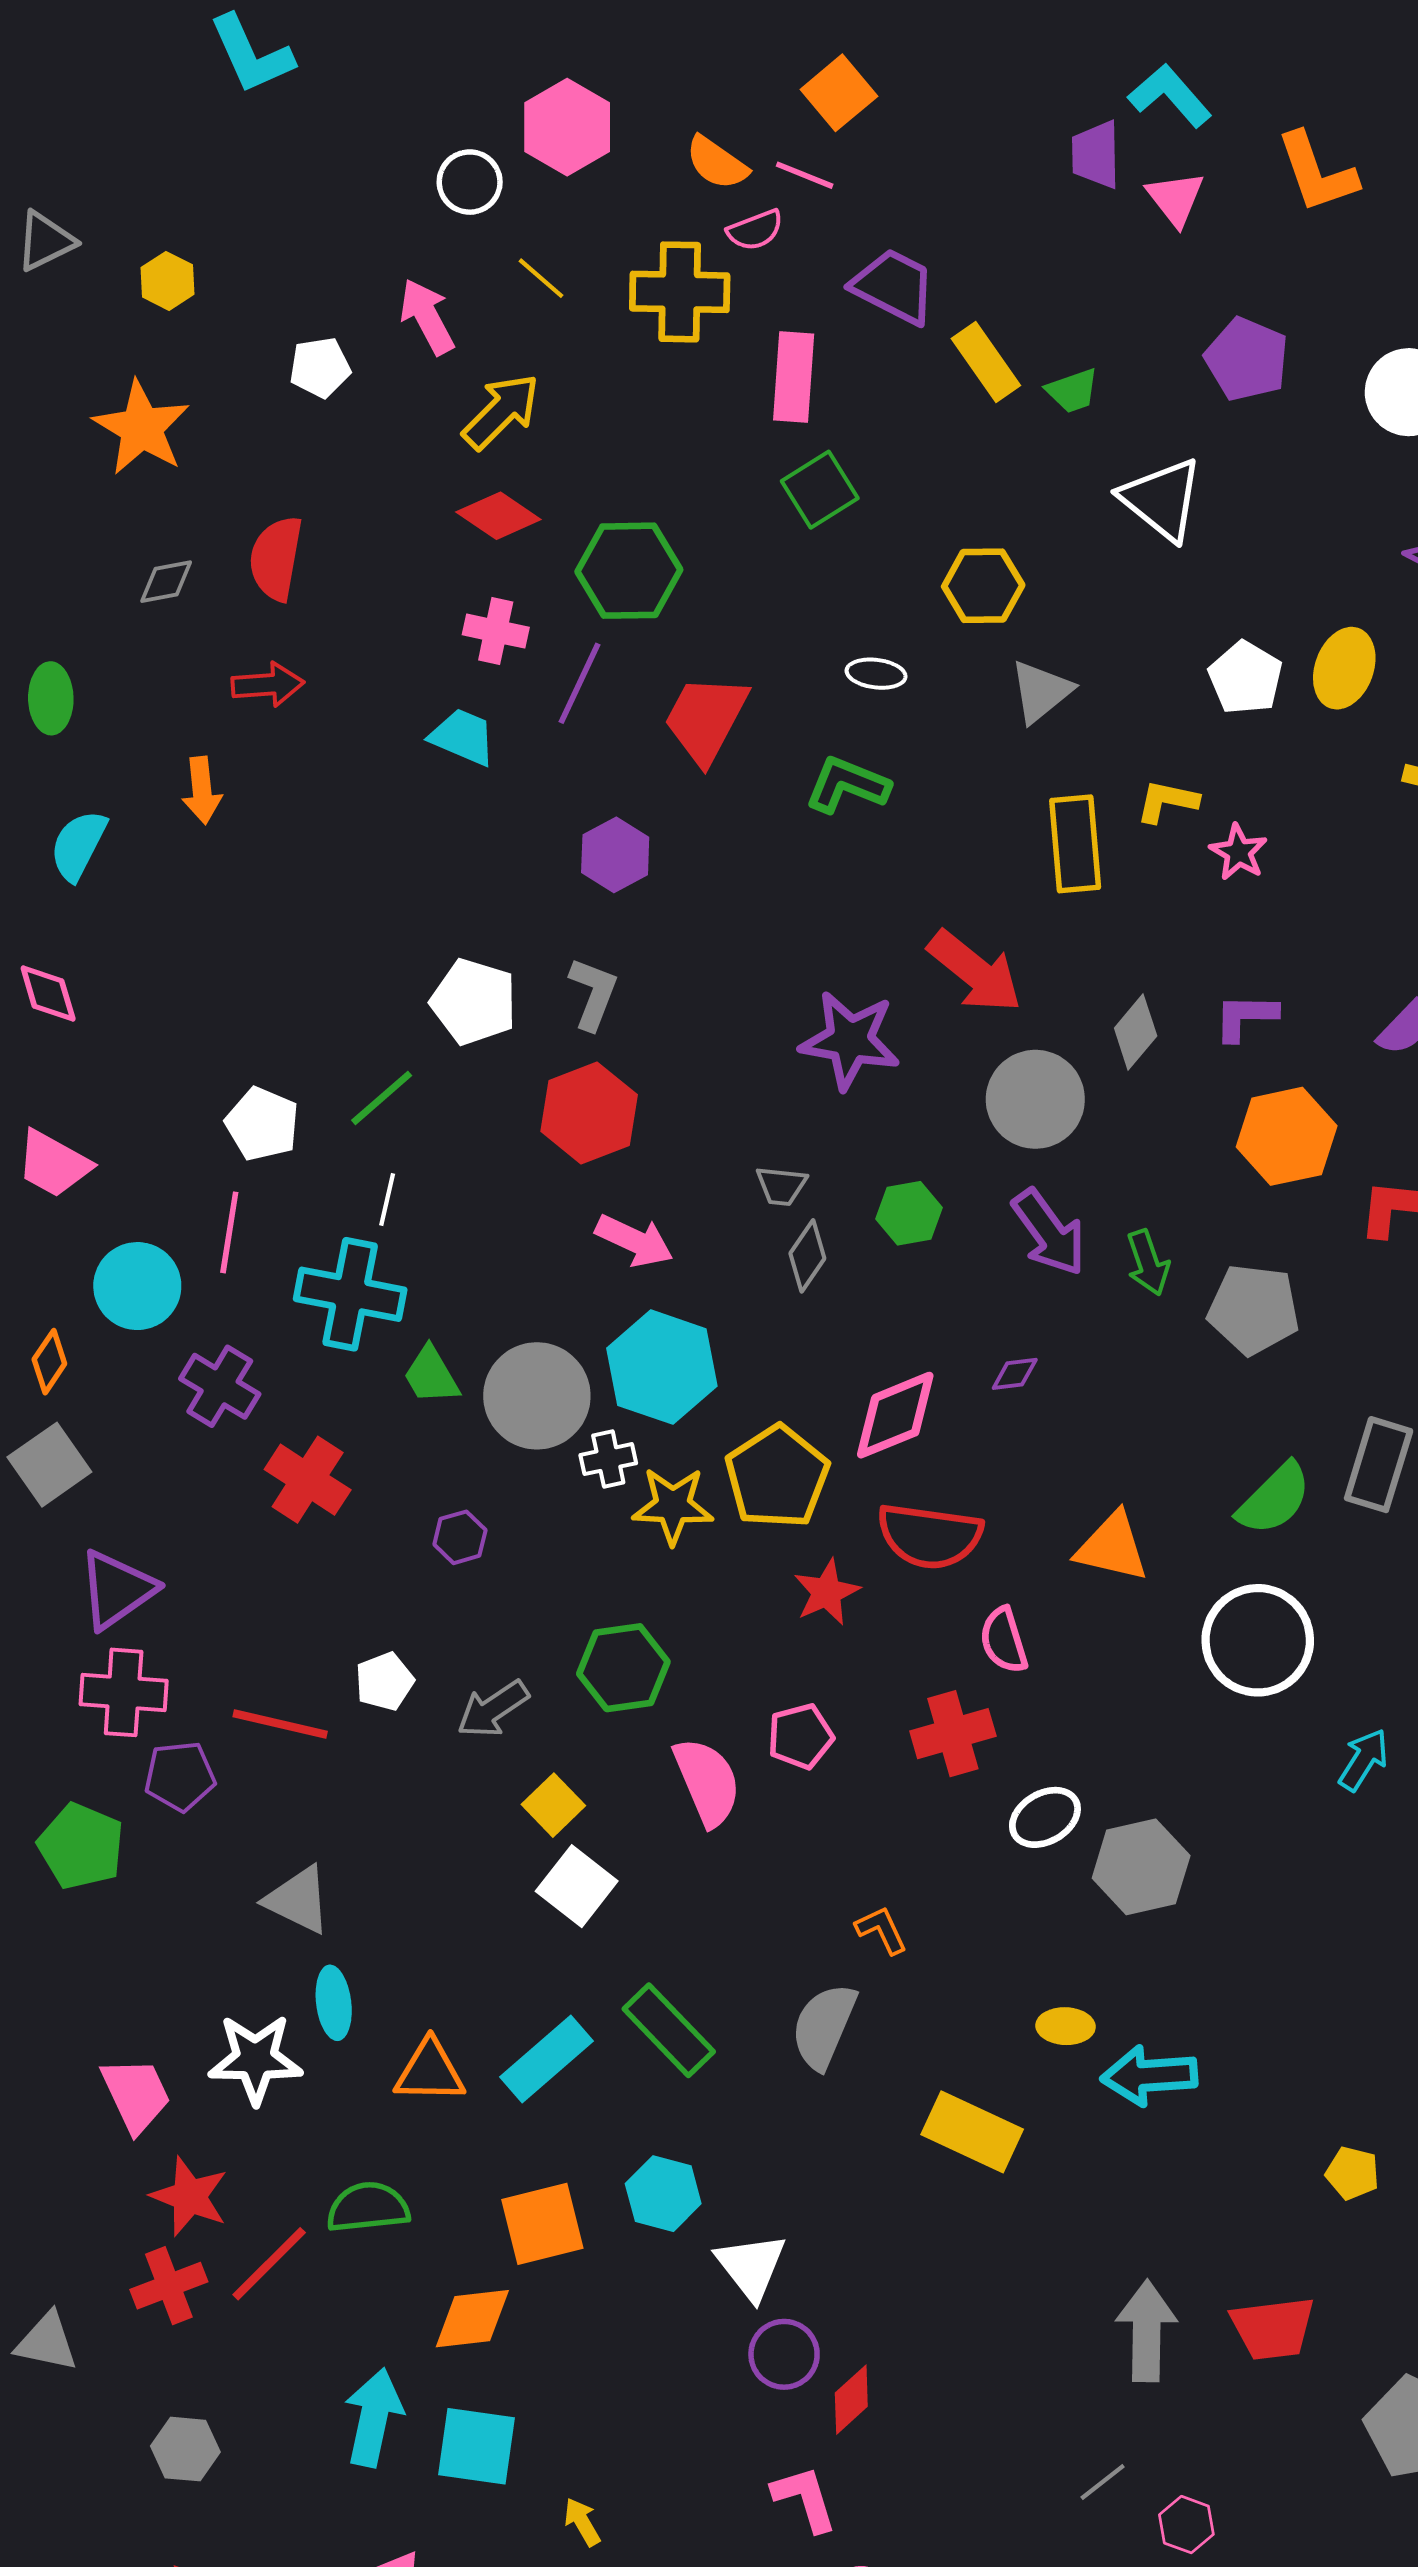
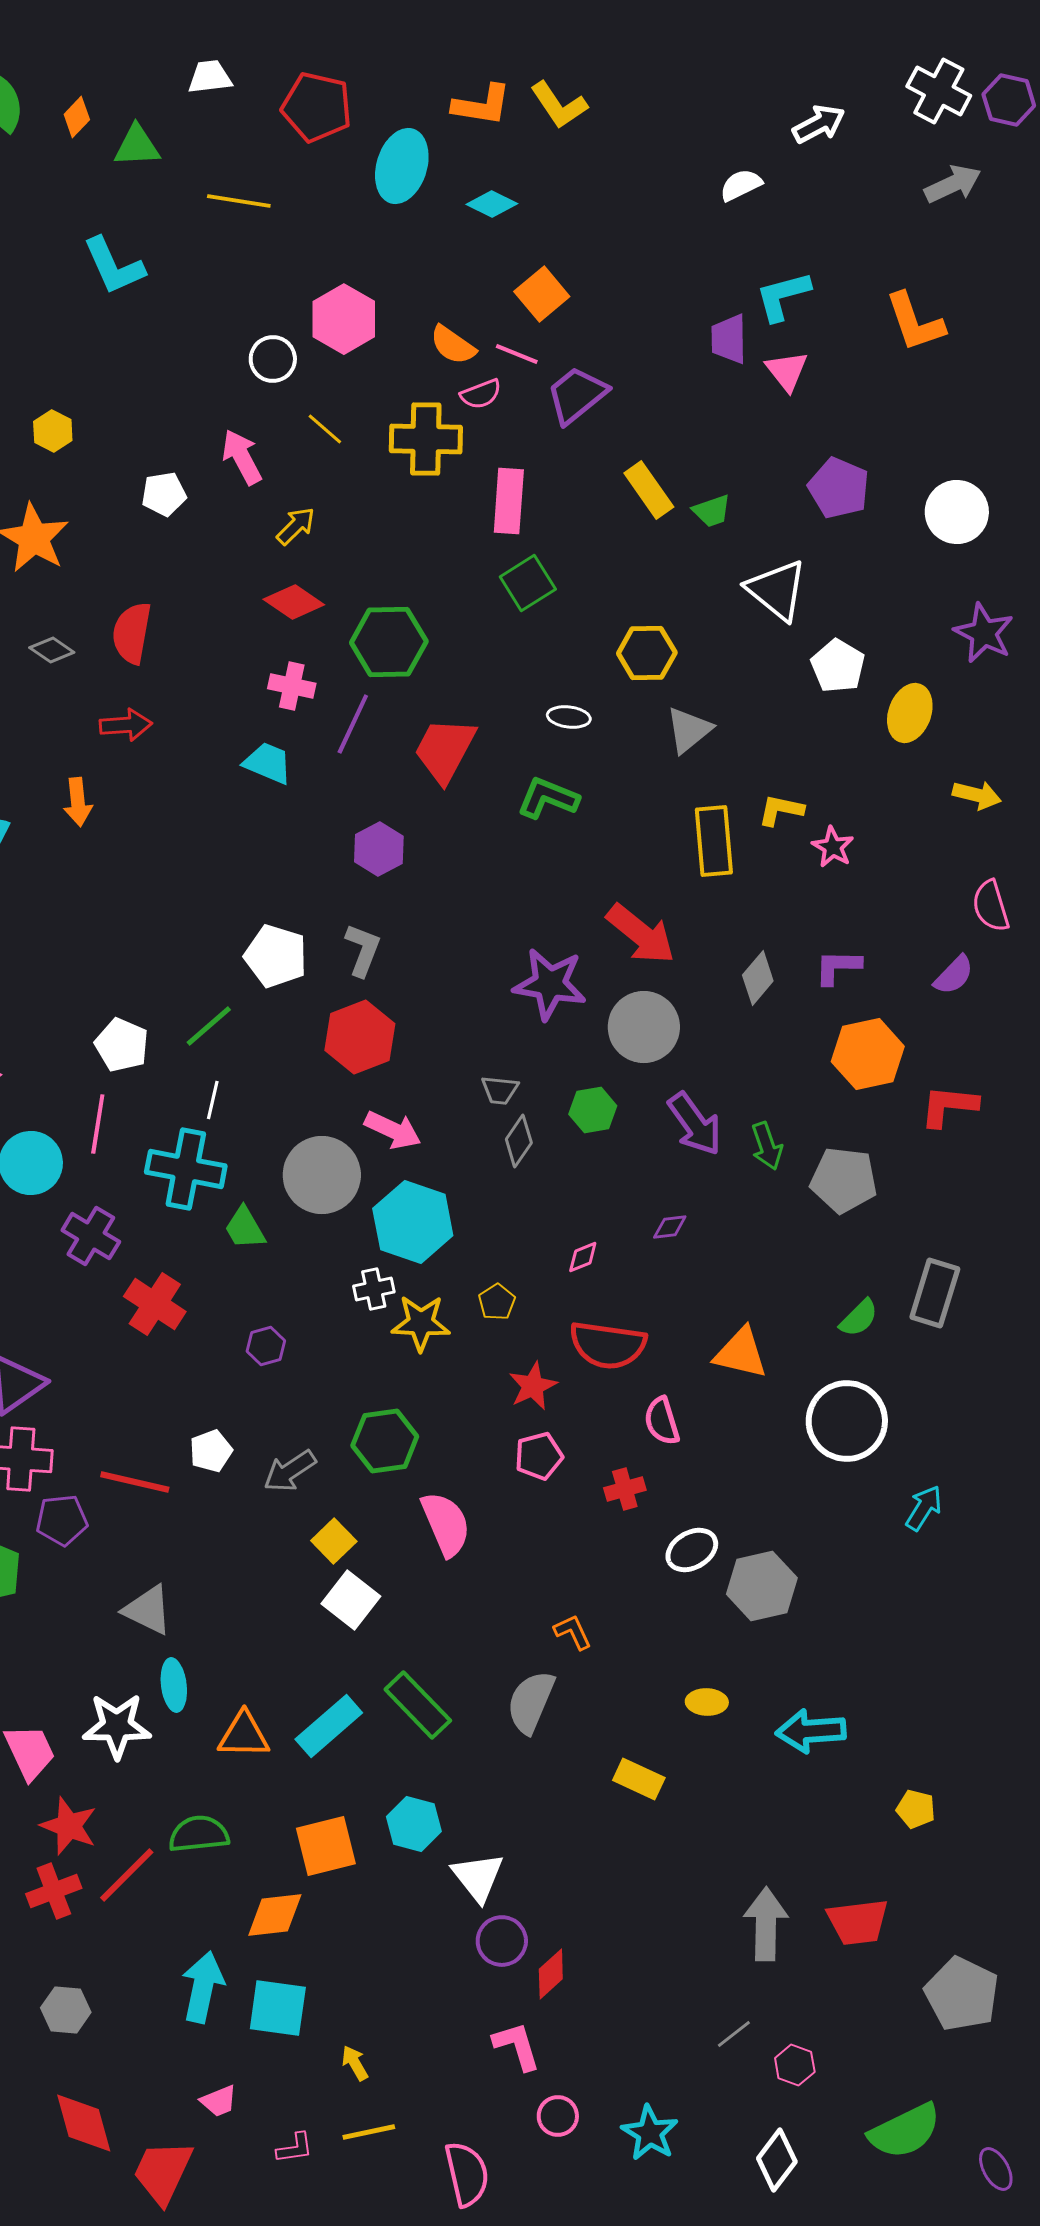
cyan L-shape: (1170, 96) -> (783, 296), turned -64
orange L-shape: (1317, 172) -> (915, 322), moved
purple trapezoid: (894, 286) -> (577, 395), moved, turned -66
yellow arrow: (501, 411) -> (296, 526), size x0.7
gray diamond: (166, 582) -> (52, 650), turned 45
white pentagon: (1245, 678) -> (838, 666), moved
gray circle: (1035, 1099) -> (644, 1027), moved
gray circle: (537, 1396) -> (322, 1175), moved
pink diamond: (895, 1415) -> (583, 1257), size x0.5
yellow pentagon: (777, 1477) -> (497, 1302), size x0.5
green semicircle: (1274, 1499) -> (859, 1318), size x0.7
red cross: (953, 1734) -> (625, 1489), size x0.7
pink pentagon: (801, 1736) -> (539, 1456), moved
cyan arrow: (1149, 2076) -> (811, 1731), moved
yellow rectangle: (972, 2132) -> (639, 1779), size x0.7

